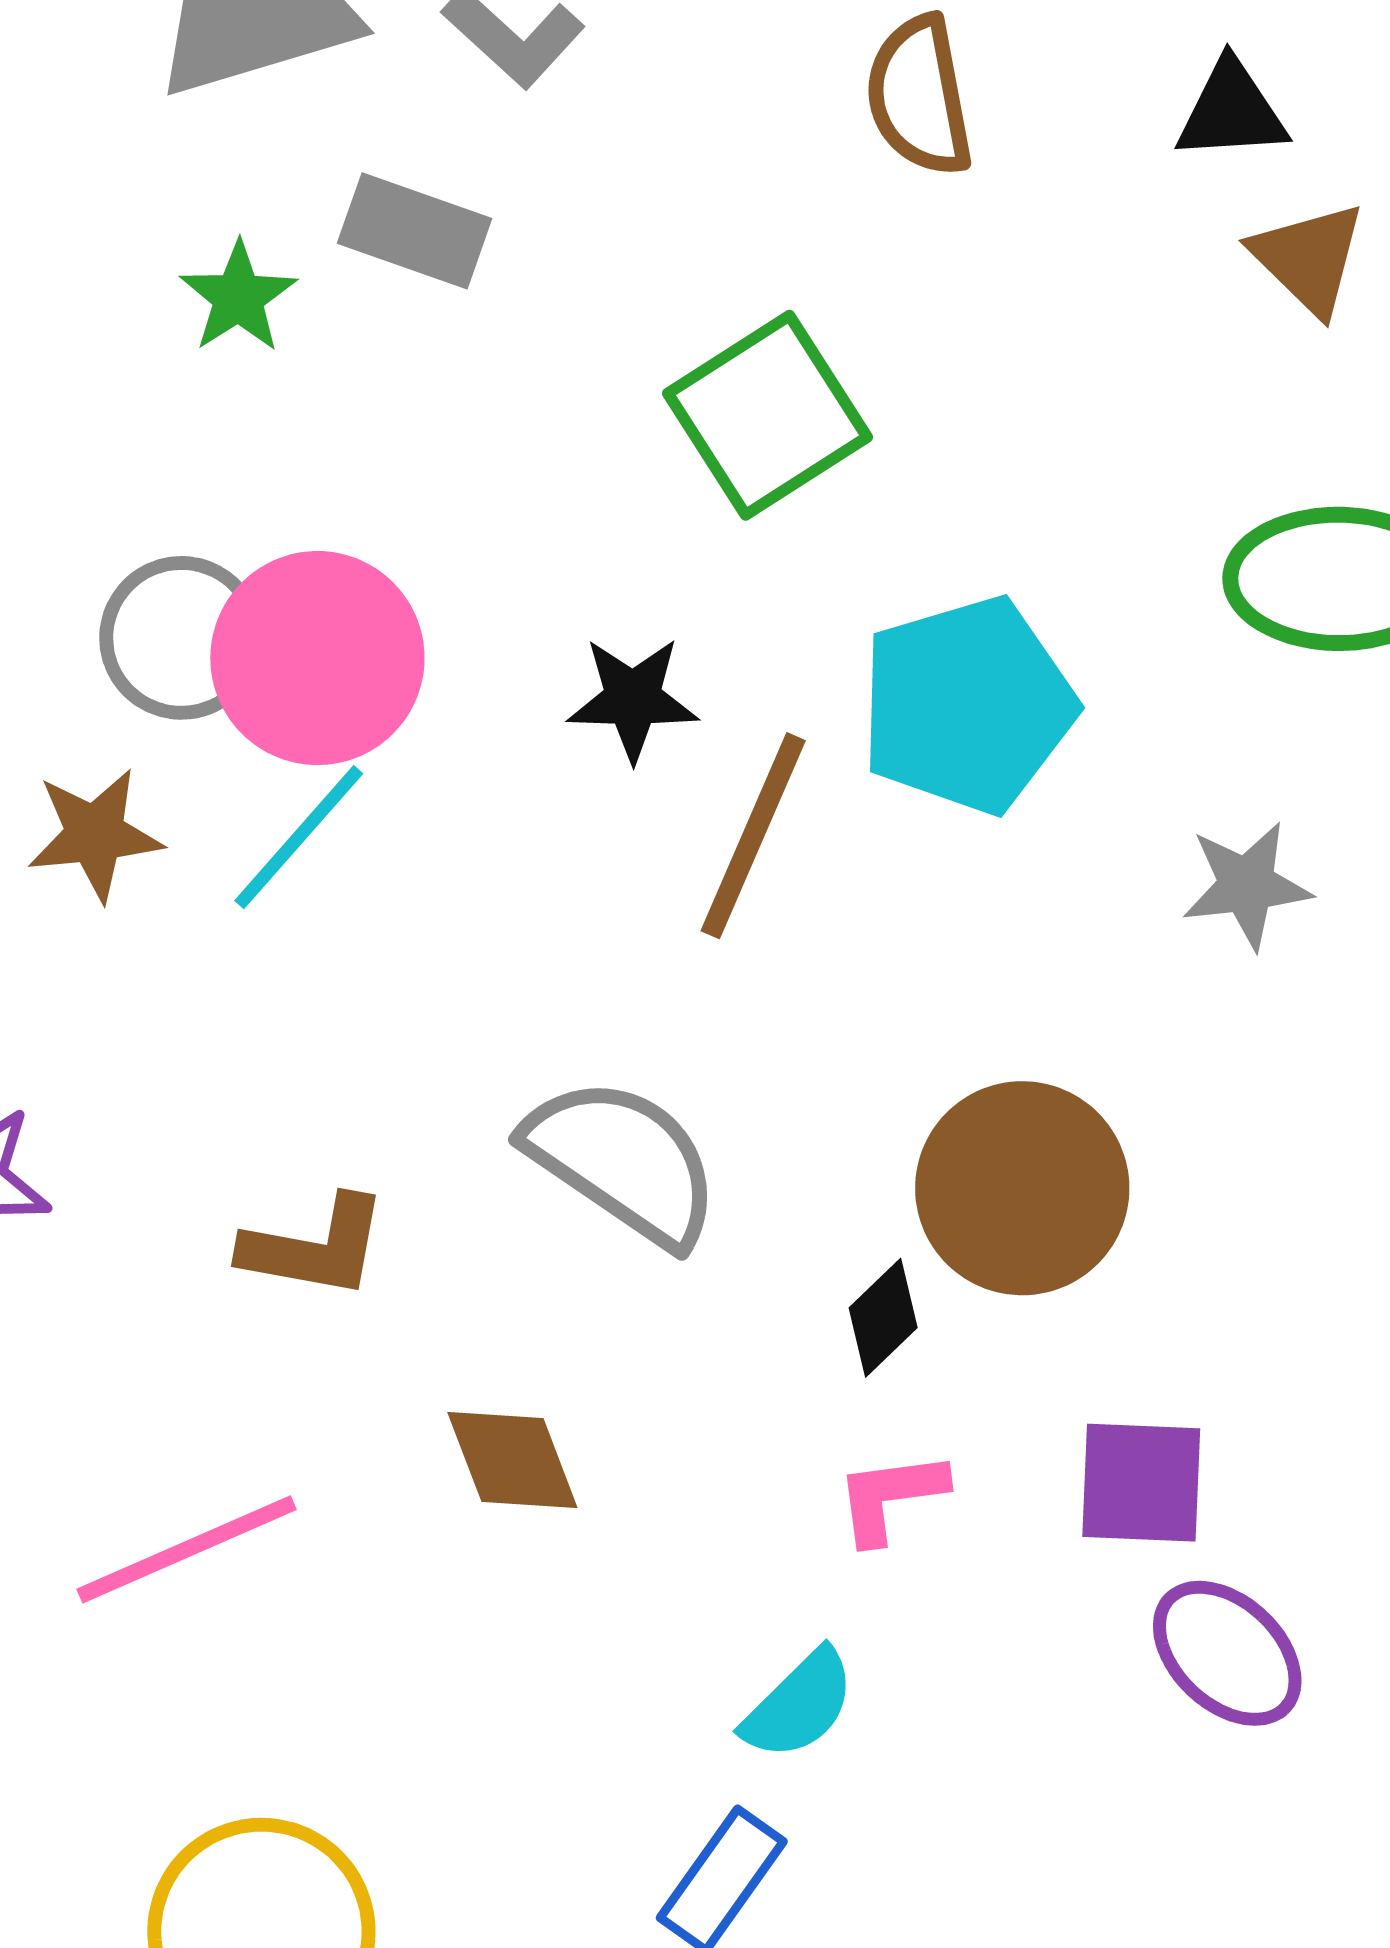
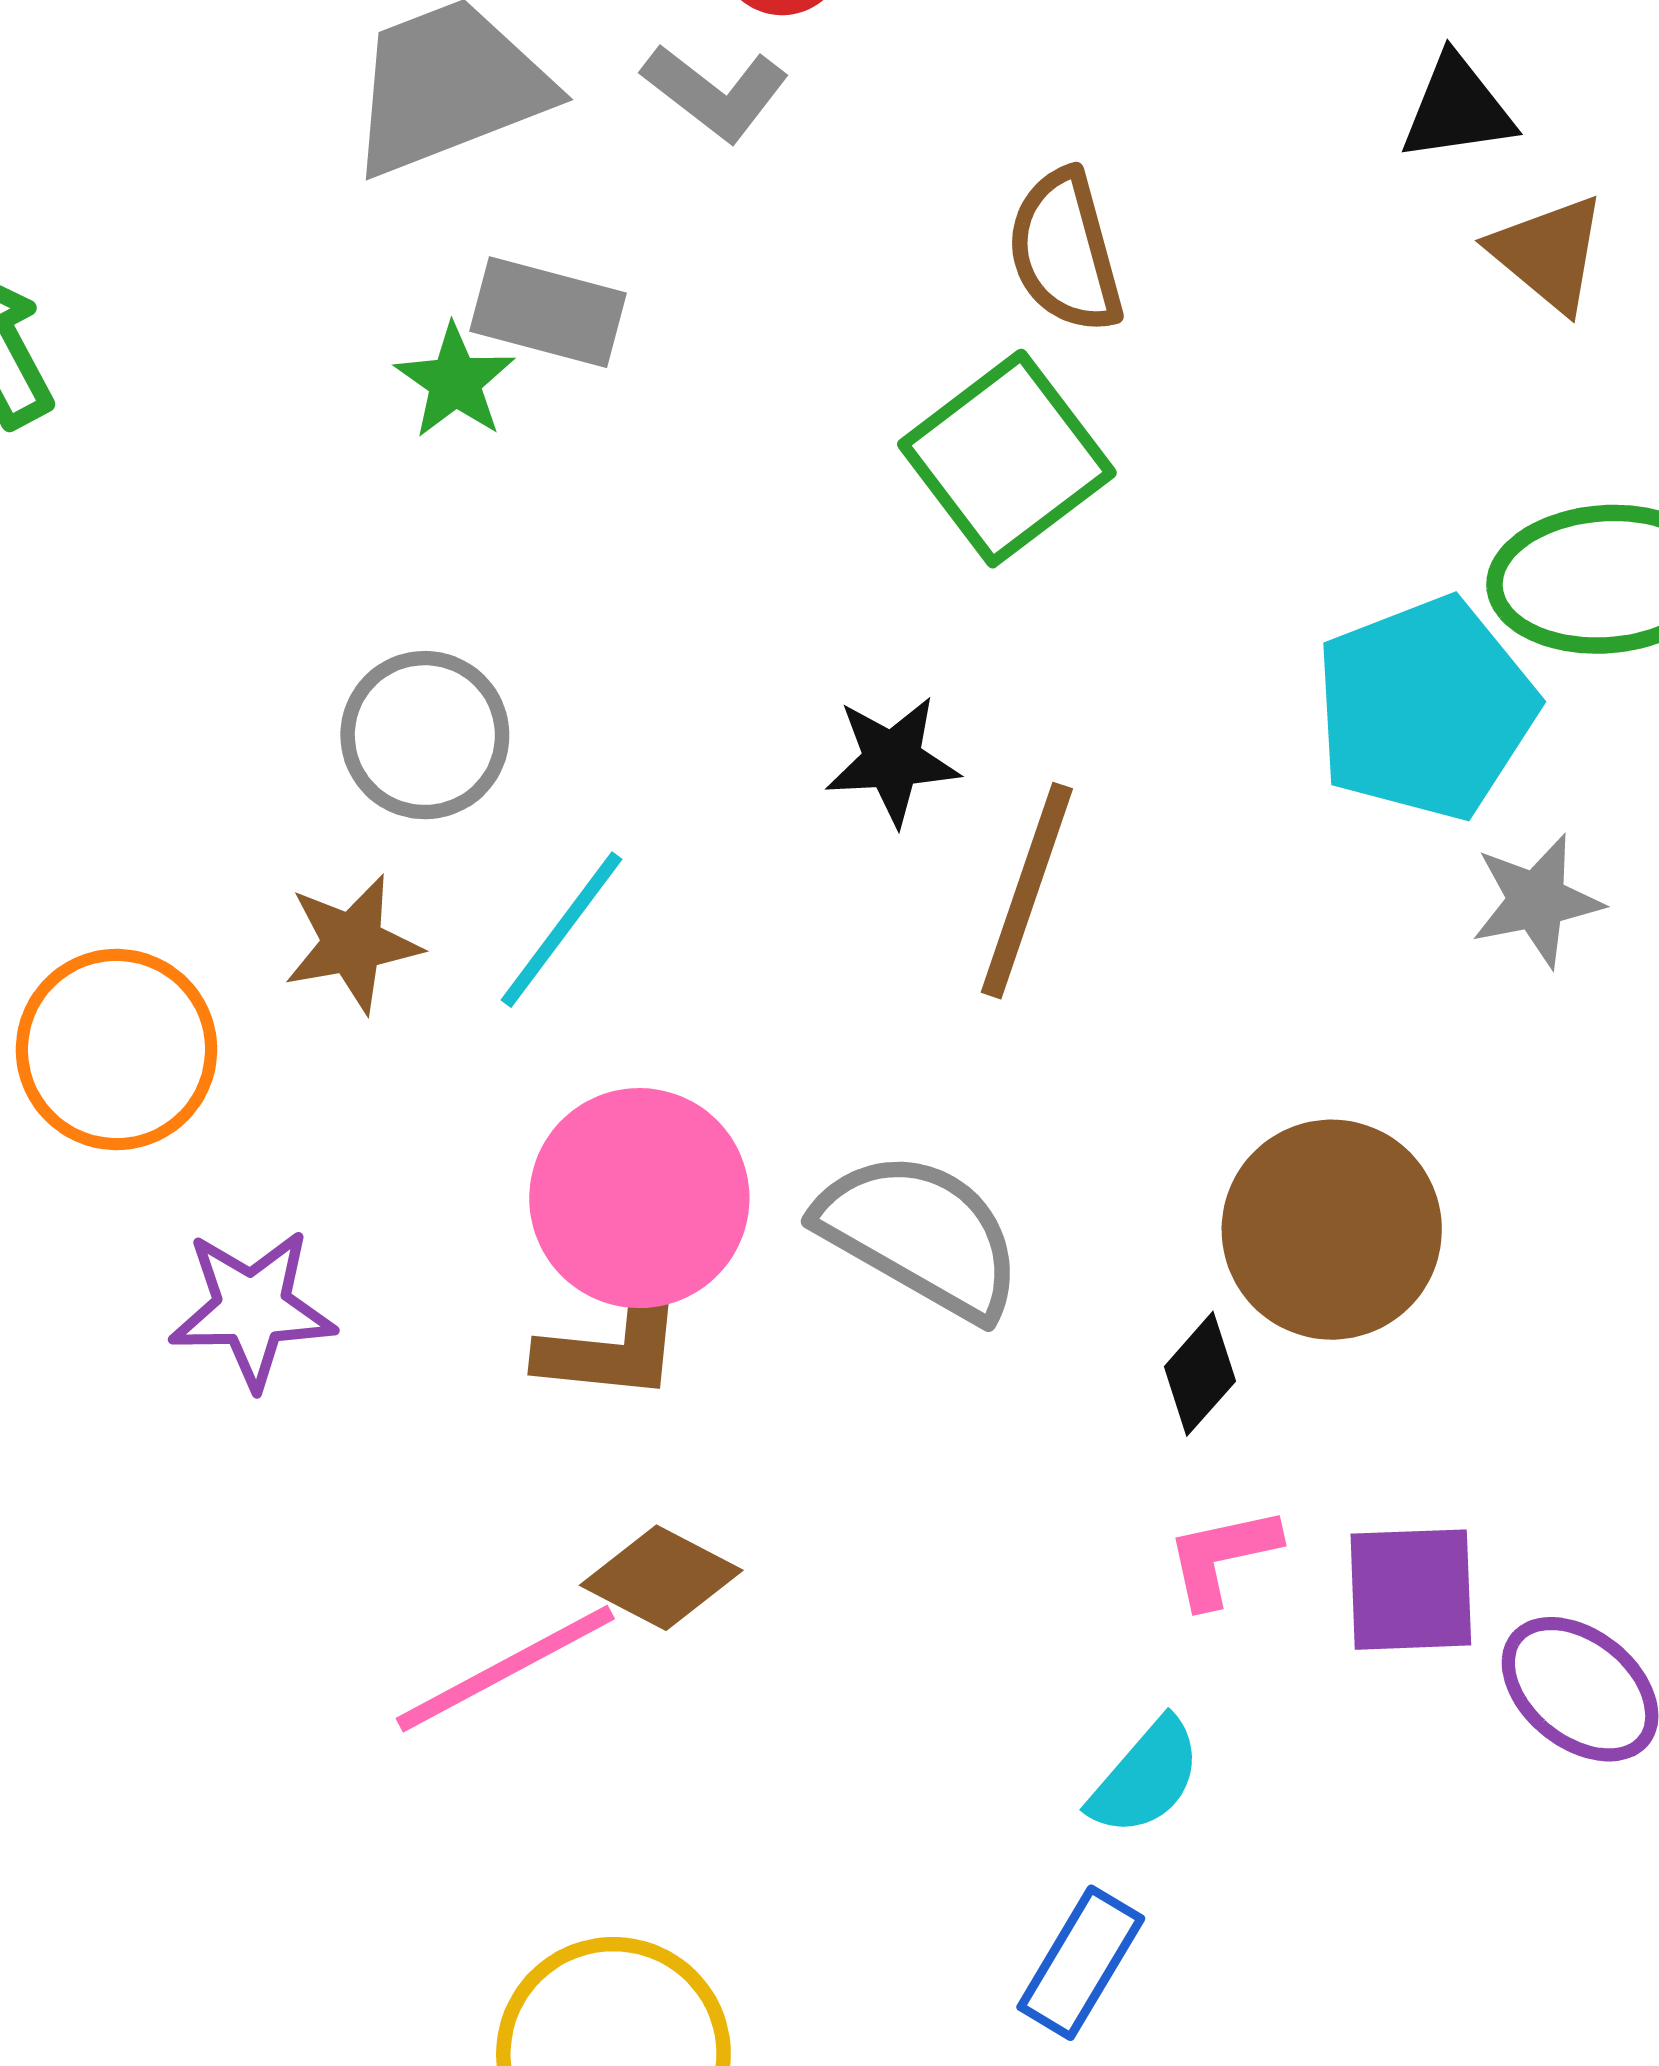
brown semicircle: (919, 96) -> (1065, 251), moved
gray rectangle: (415, 231) -> (548, 312), moved
pink circle: (317, 658) -> (639, 1198), moved
cyan pentagon: (967, 705) -> (1425, 708), moved
brown diamond: (512, 1460) -> (661, 1578), moved, turned -37
purple square: (1141, 1483) -> (1411, 1590), moved

